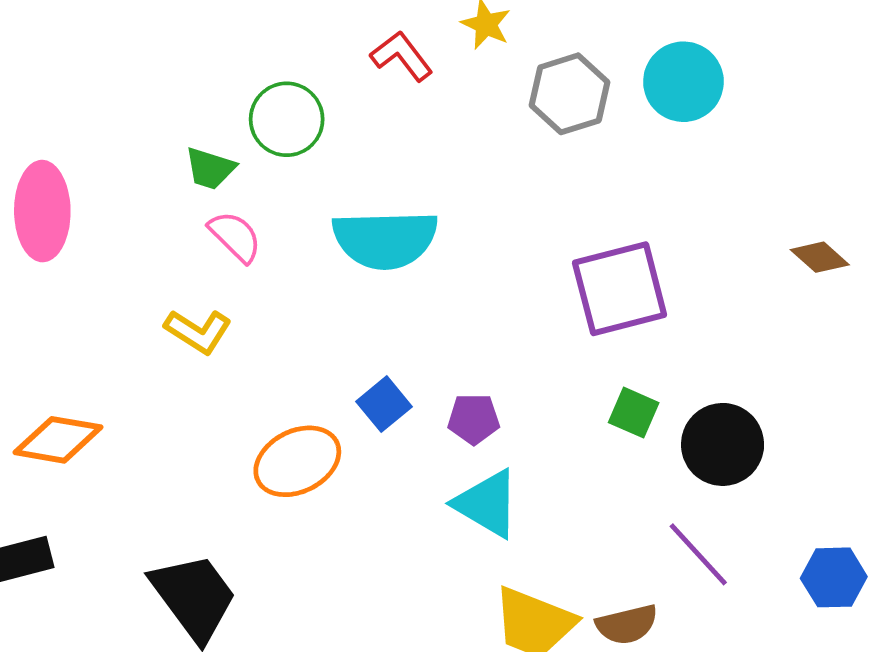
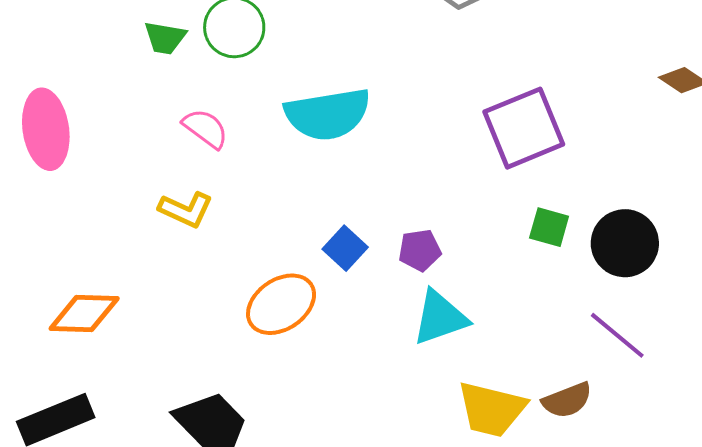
green trapezoid: (210, 168) -> (165, 38), moved
cyan triangle: (487, 504) -> (440, 318), turned -42

